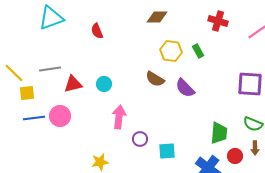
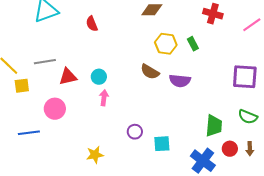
purple semicircle: (185, 88) -> (180, 81), turned -40
pink arrow: (119, 117) -> (104, 98), moved, size x0.7
blue line: (34, 118) -> (29, 133), moved
brown arrow: (255, 148) -> (250, 149), moved

